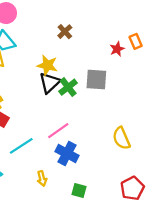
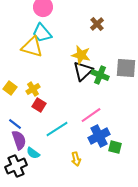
green cross: (68, 87) -> (100, 75), turned -30
blue cross: (67, 153) -> (99, 136), turned 35
green square: (79, 191) -> (115, 147), moved

